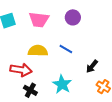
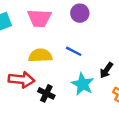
cyan star: (62, 84) -> (83, 84), moved
black cross: (30, 90) -> (46, 93), moved

